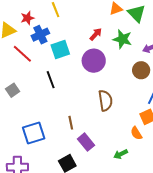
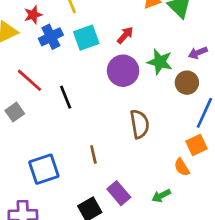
green star: (122, 39) -> (160, 62), moved
cyan square: (60, 49) -> (86, 38), moved
red line: (22, 54) -> (30, 80), moved
purple rectangle: (86, 142) -> (119, 193), moved

